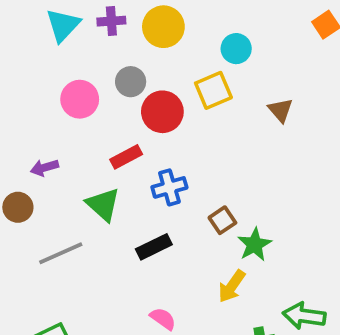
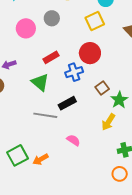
red circle: (162, 112) -> (90, 53), moved
gray line: (61, 253) -> (45, 115), moved, turned 35

